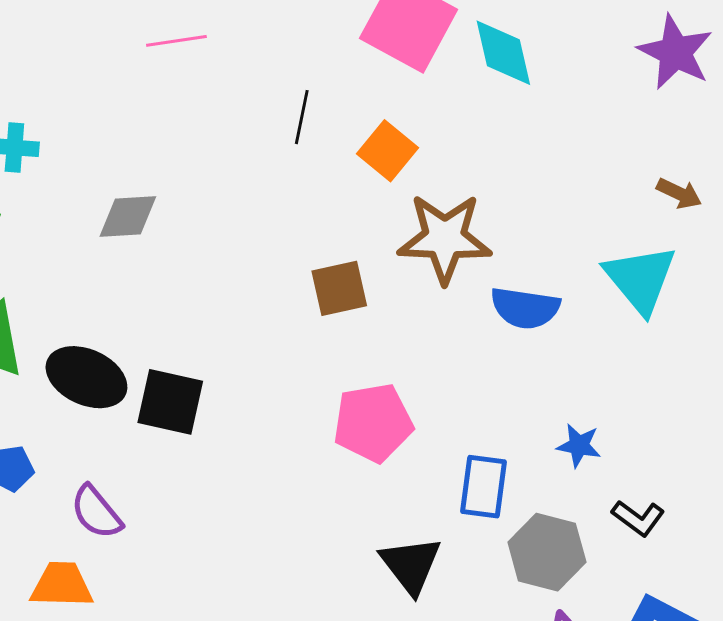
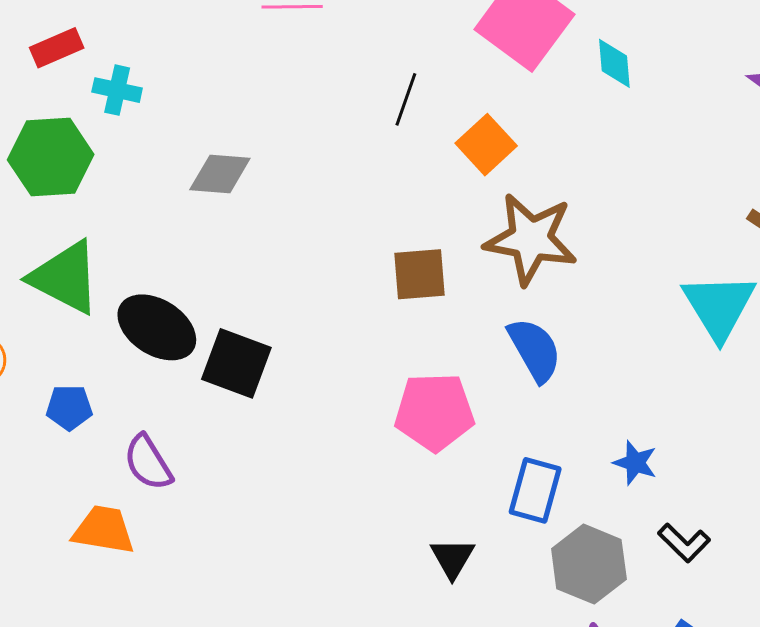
cyan diamond: (503, 53) -> (614, 63), size x0.7
blue semicircle: (525, 308) -> (535, 350), moved, turned -136
black triangle: (411, 565) -> (452, 558), size x0.7

